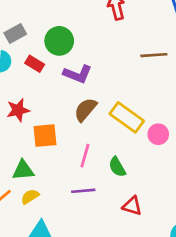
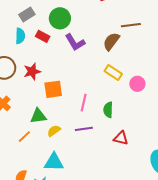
purple L-shape: (78, 74) -> (75, 42), turned 40
brown semicircle: (85, 110) -> (111, 41), moved
yellow rectangle: (127, 117) -> (113, 72), size x0.7
green semicircle: (117, 167) -> (108, 110), turned 35
yellow semicircle: (30, 197) -> (54, 131), moved

